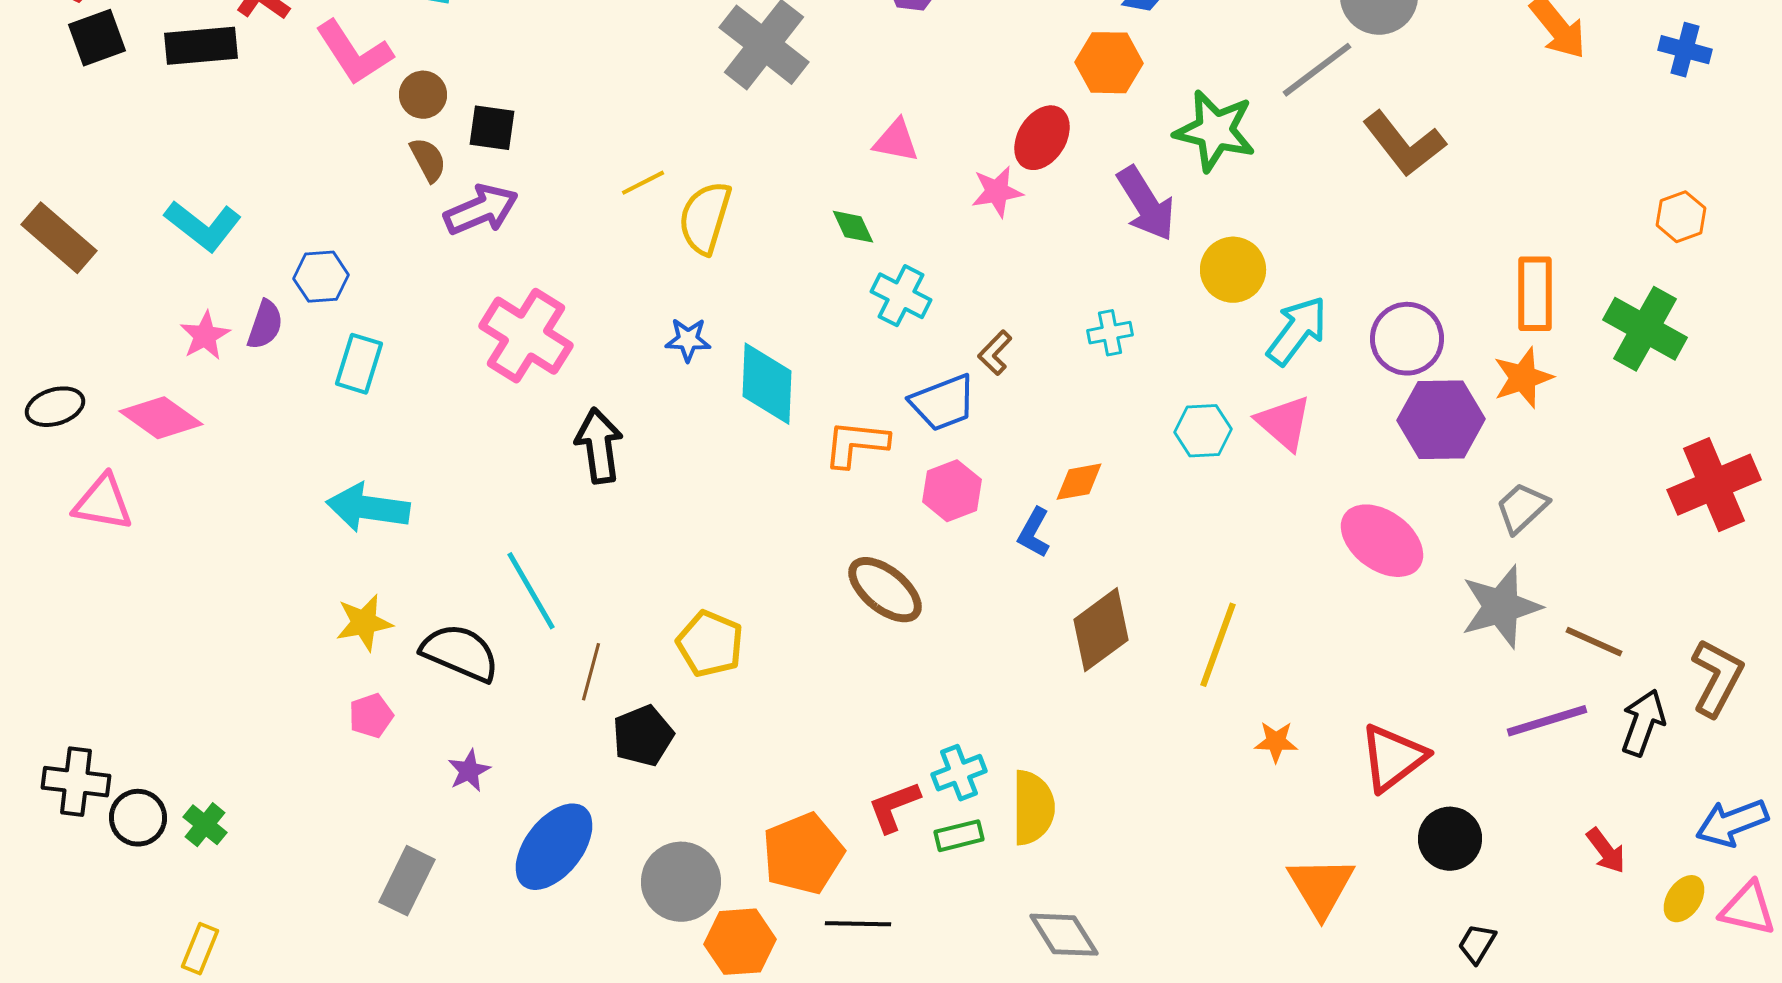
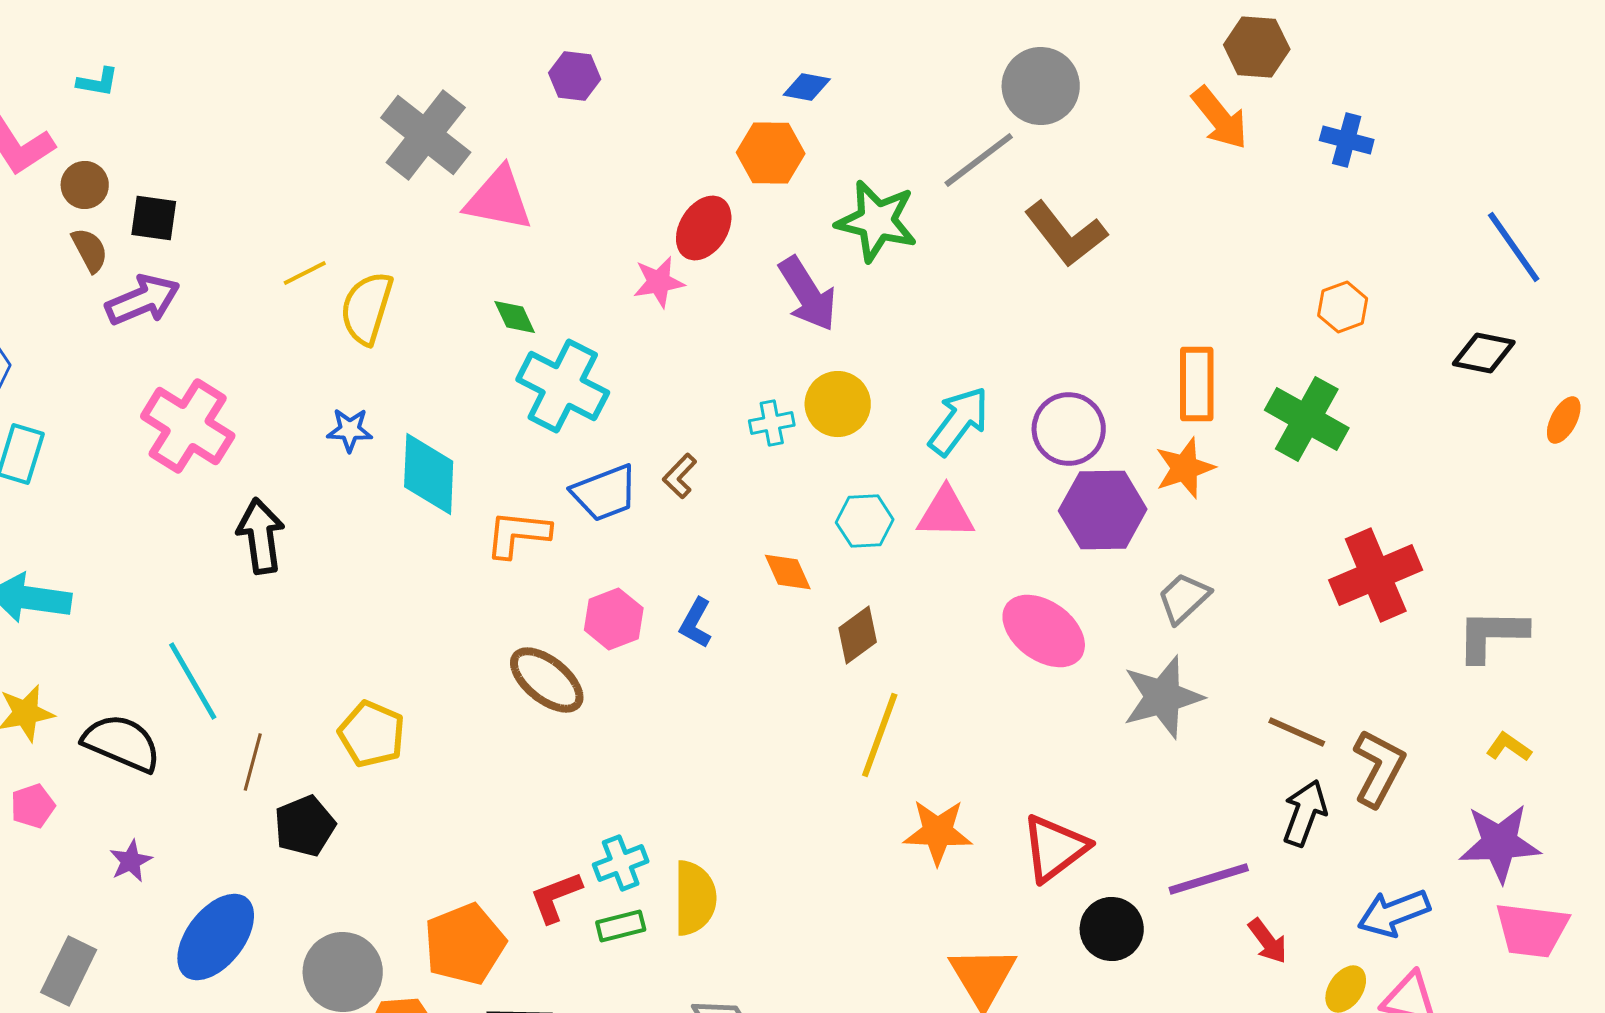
pink triangle: (896, 141) -> (499, 199), moved, size x1.5
yellow circle: (1233, 270) -> (838, 404), moved
cyan cross: (901, 296) -> (563, 386), size x1.5
brown L-shape: (995, 353) -> (680, 476), moved
pink triangle: (1284, 423) -> (946, 513), turned -40
orange diamond: (1079, 482) -> (788, 572), moved, turned 76
pink hexagon: (952, 491) -> (614, 619), moved
brown diamond: (1101, 630) -> (858, 635), moved, size x0.7
brown line: (1594, 642) -> (1297, 732), moved
purple line: (1547, 721) -> (1209, 879), moved
orange star: (1276, 742) -> (938, 832), size x1.6

